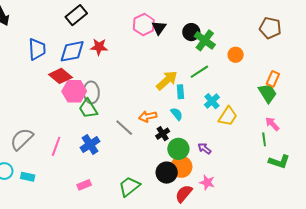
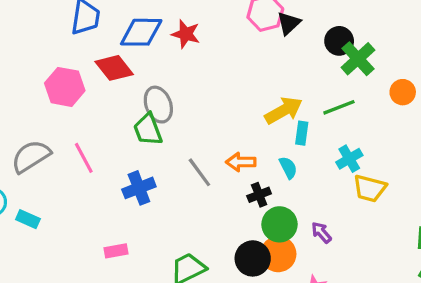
pink hexagon: (74, 91) -> (65, 87), moved
gray ellipse: (91, 92) -> (158, 105), turned -30
yellow trapezoid: (228, 116) -> (370, 188), turned 60
pink line: (56, 146) -> (84, 158), moved, turned -60

